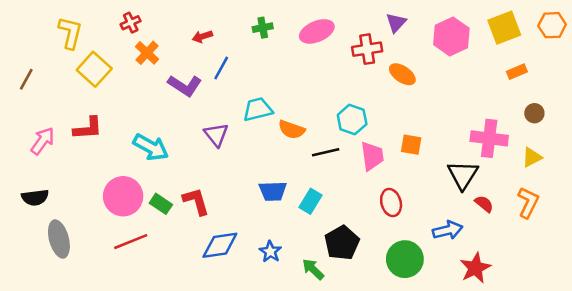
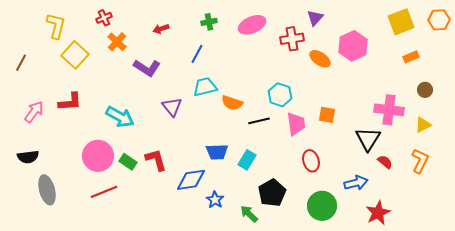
pink hexagon: (451, 36) -> (353, 46), moved
blue line: (221, 68) -> (197, 54), moved
blue diamond: (220, 245) -> (191, 180), moved

